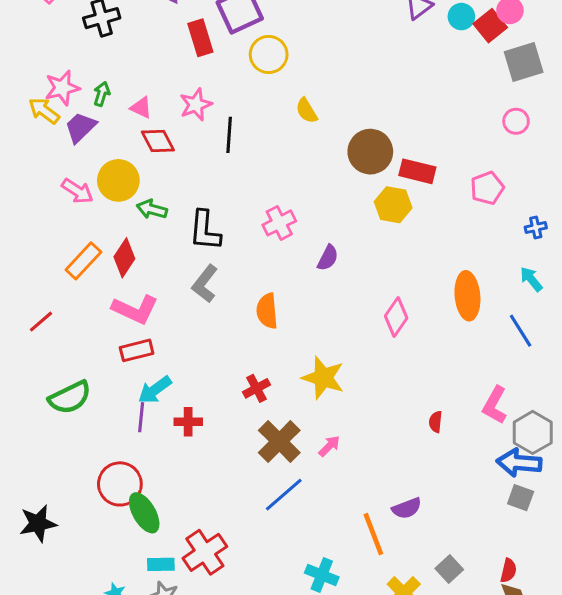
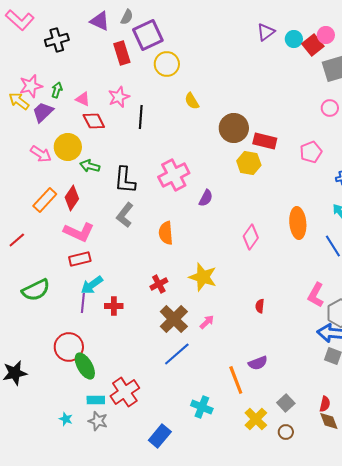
pink cross: (279, 223) -> (174, 175), size x1.4
red semicircle: (436, 422) -> (260, 306), moved

